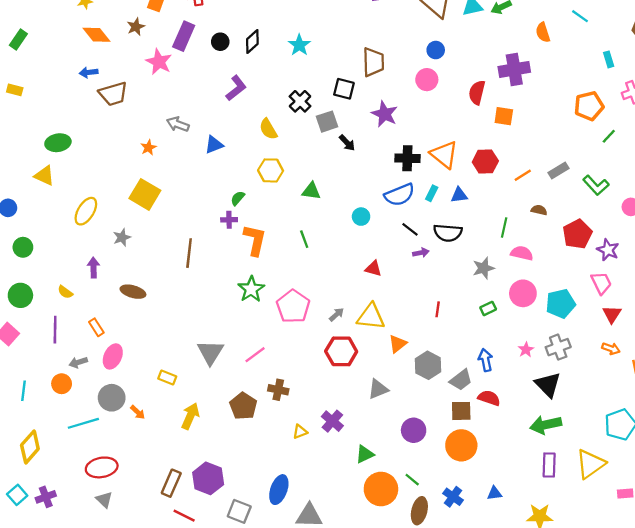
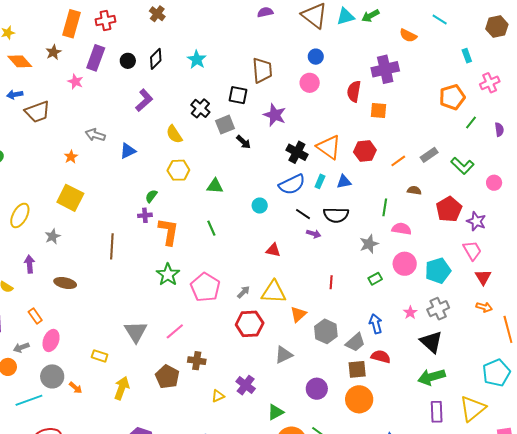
orange semicircle: (543, 32) -> (408, 35), turned -42
pink star: (159, 62) -> (75, 82), size x0.7
black cross: (407, 158) -> (297, 152), turned 30
purple arrow: (421, 253) -> (314, 234), turned 32

